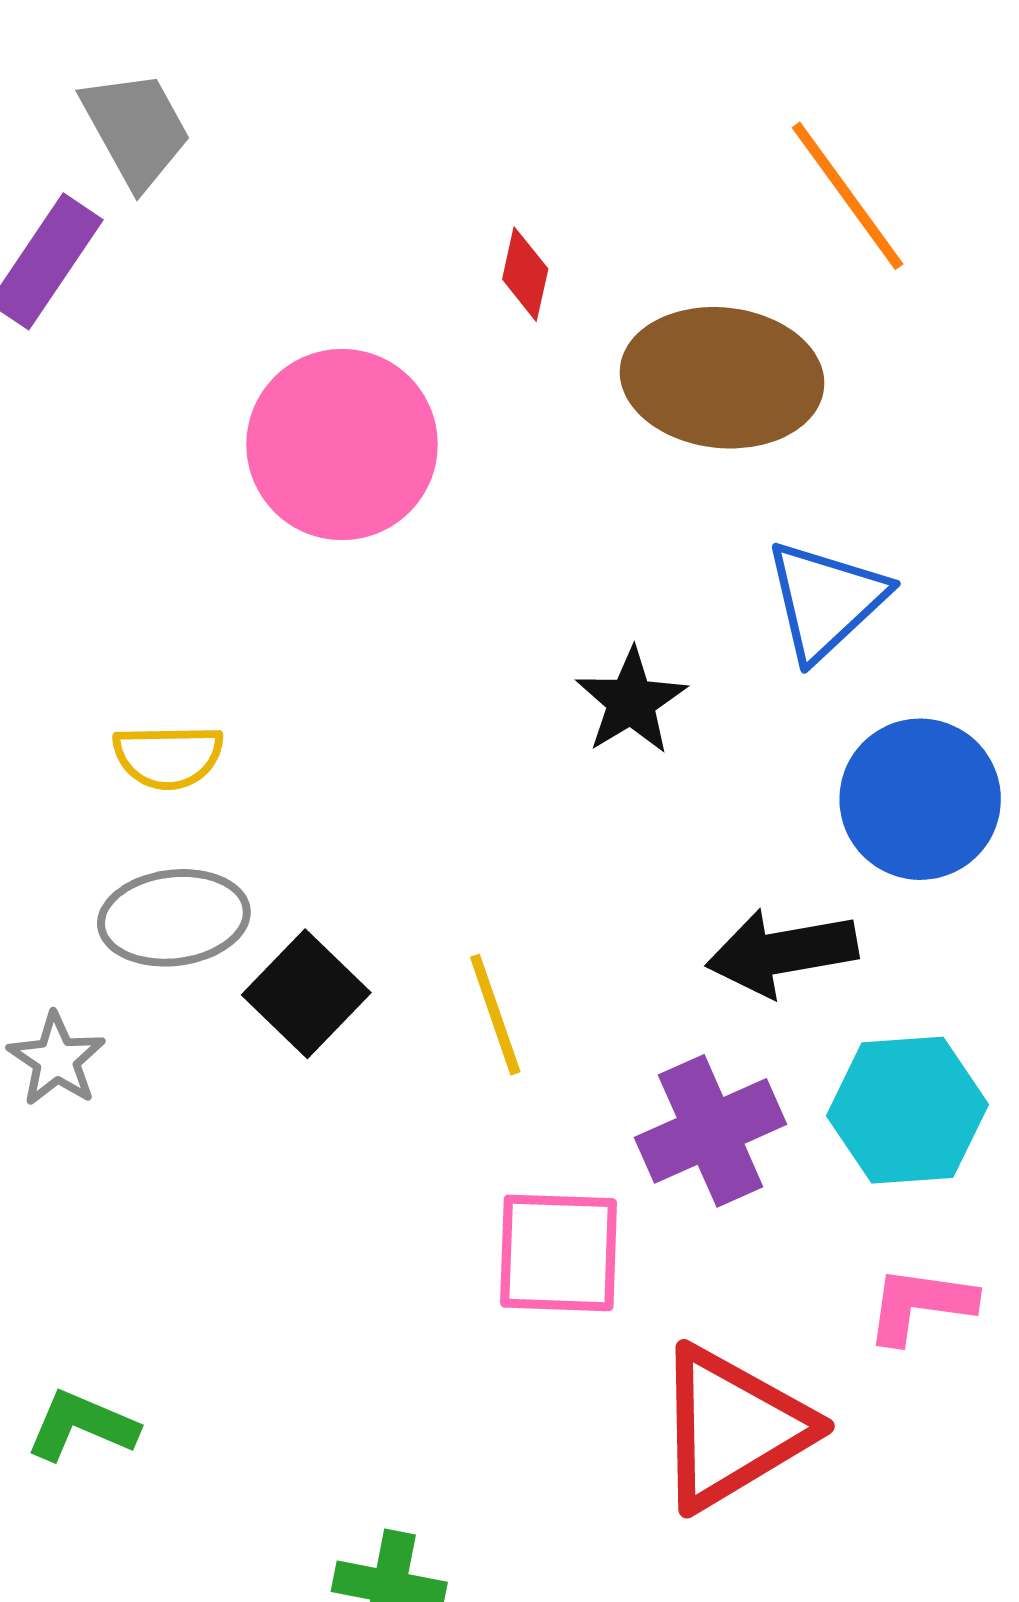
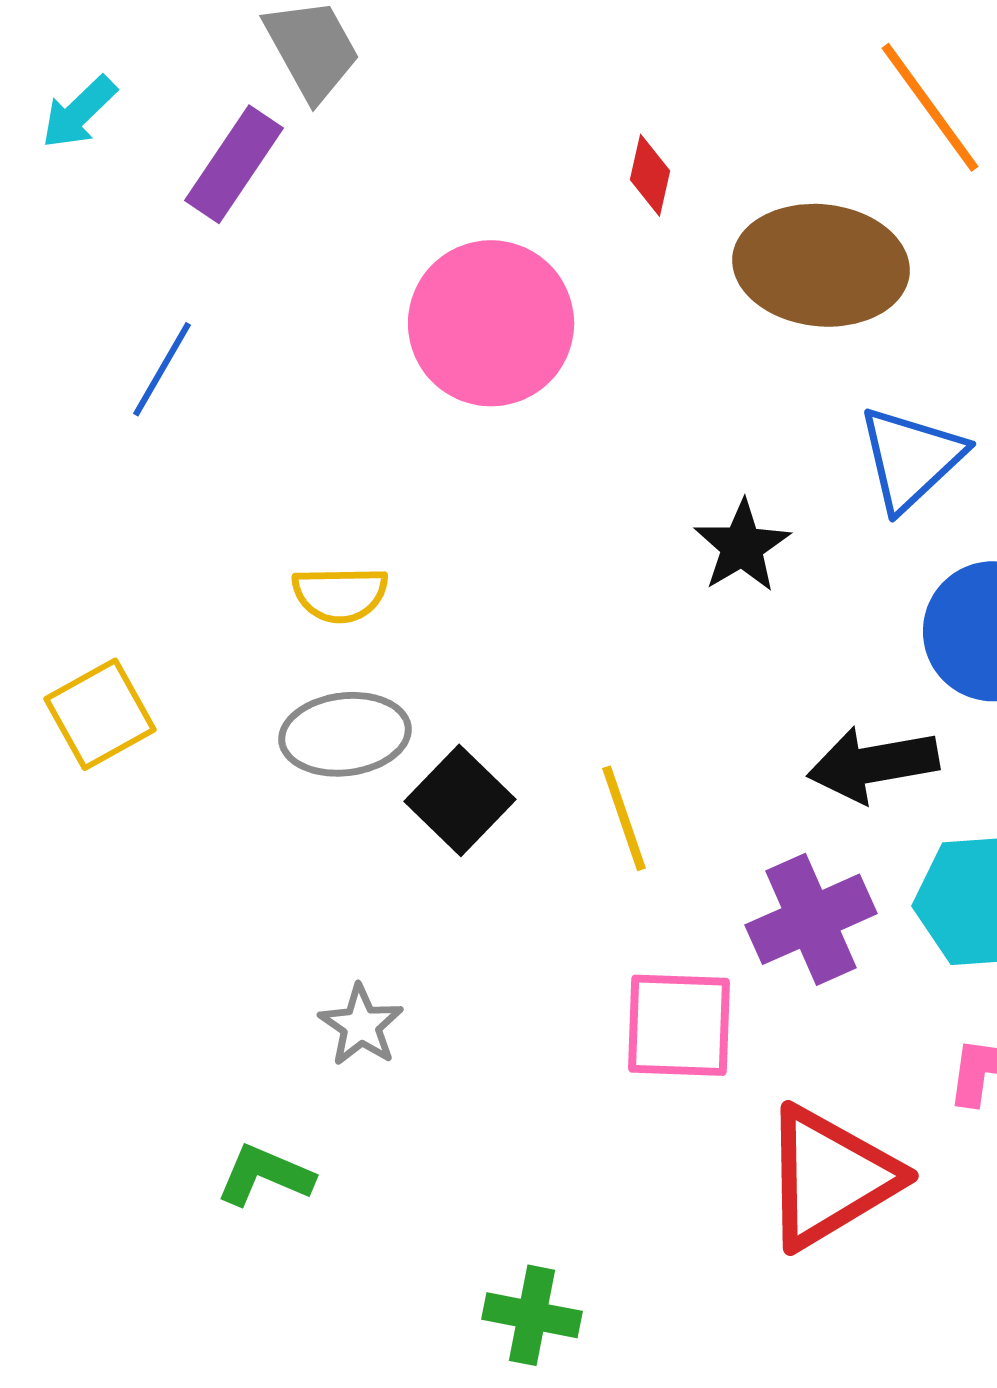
gray star: (56, 1059) -> (361, 1025), moved

